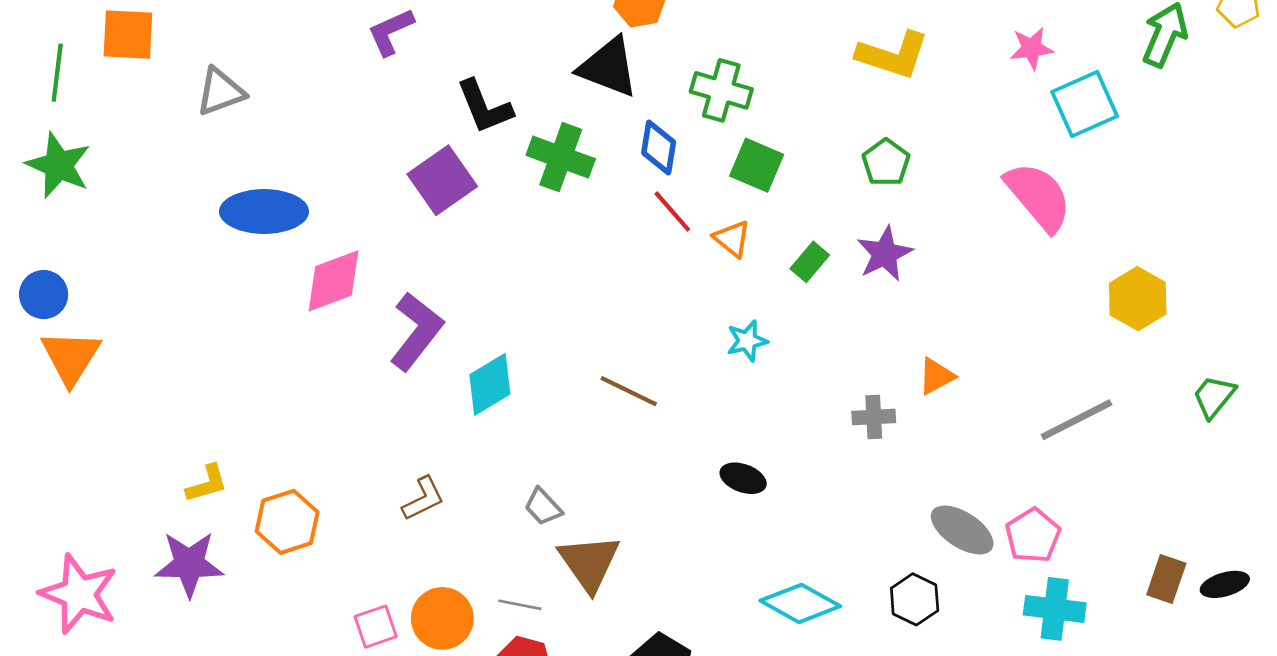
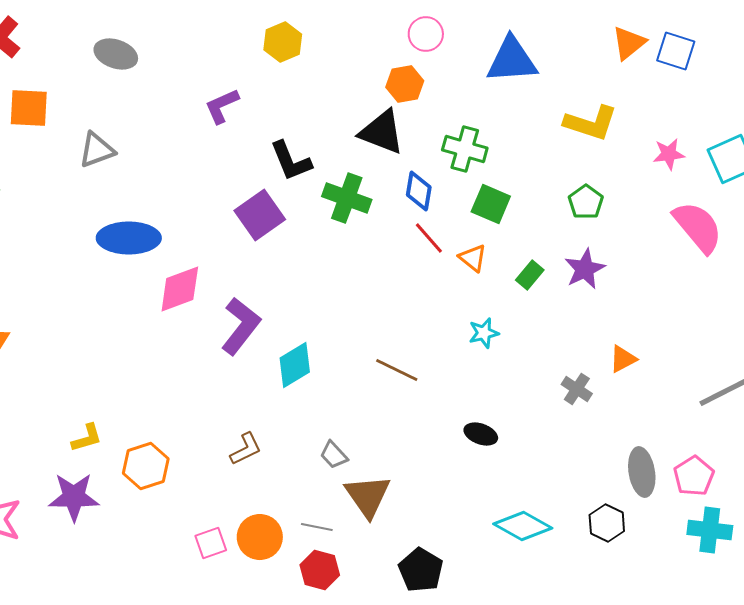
pink star: (1032, 48) -> (669, 154), moved
gray cross: (874, 417) -> (577, 389), turned 36
gray ellipse: (962, 530) -> (642, 472), turned 48

